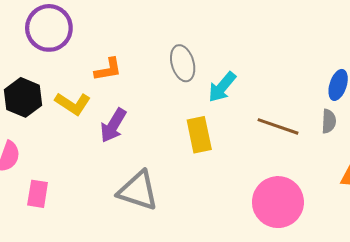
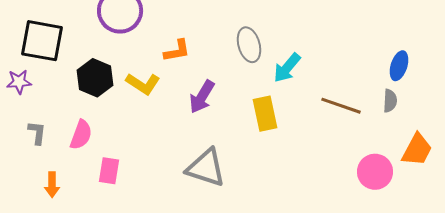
purple arrow: (113, 125) -> (202, 97), moved
pink circle: (278, 202) -> (375, 172), moved, size x0.7

